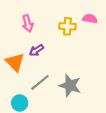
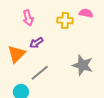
orange triangle: (15, 62) -> (16, 54), turned 30
gray star: (70, 85) -> (83, 65), moved

